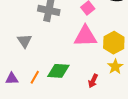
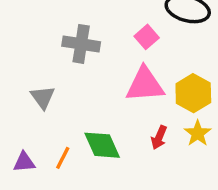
green diamond: (58, 71) -> (102, 145), turned 65
red arrow: (93, 81) -> (159, 137), moved

